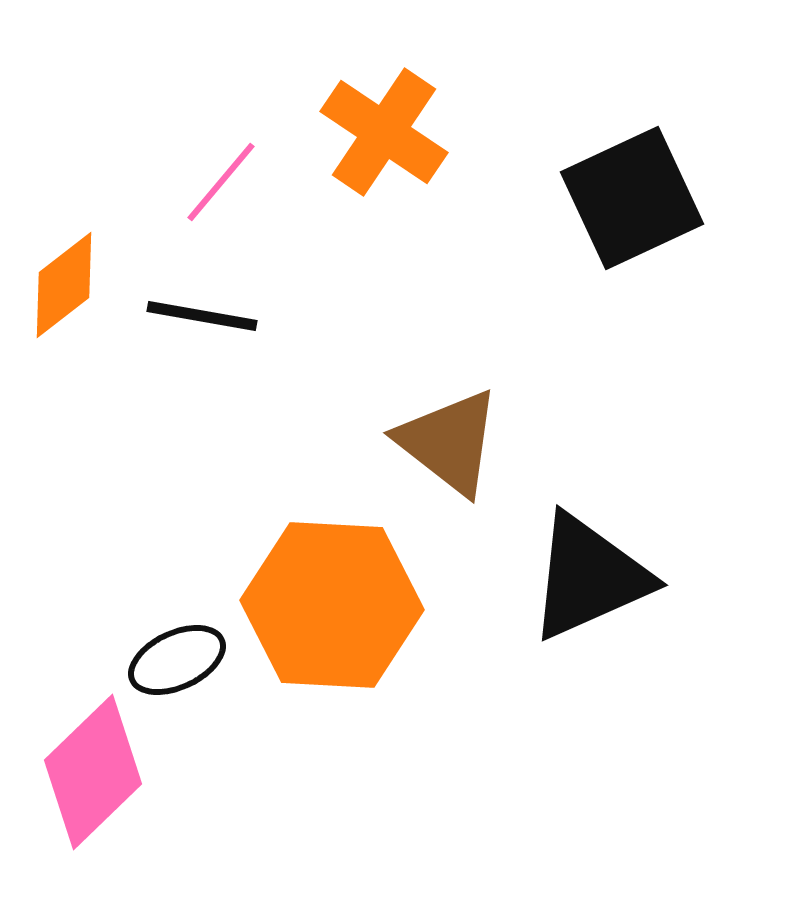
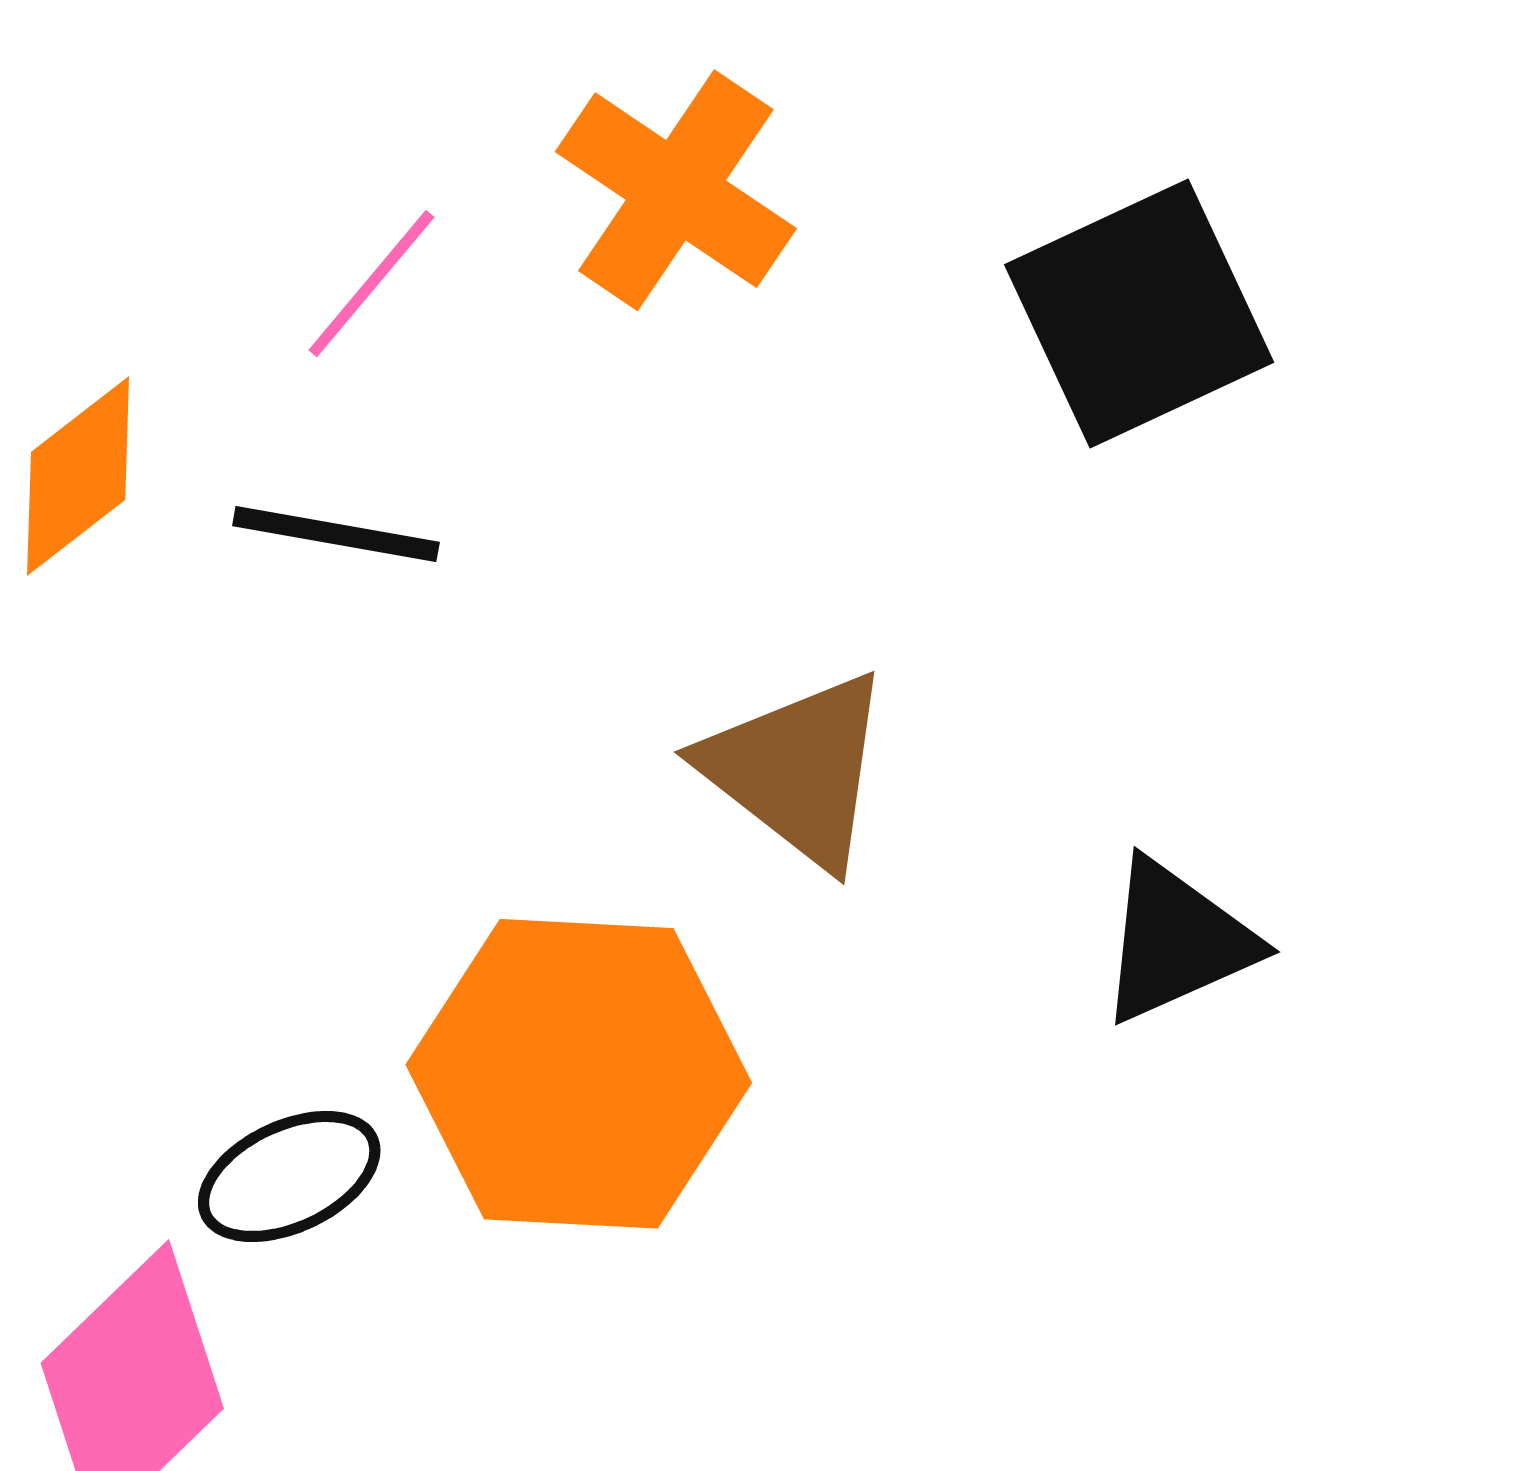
black triangle: (589, 577) -> (1176, 941), moved, size x0.7

